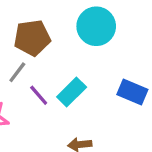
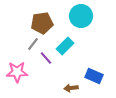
cyan rectangle: (72, 92) -> (65, 46), moved
blue rectangle: (132, 92) -> (94, 76), moved

